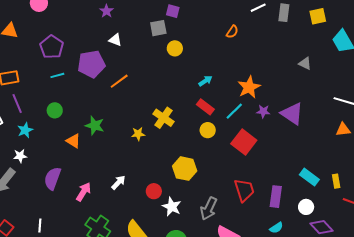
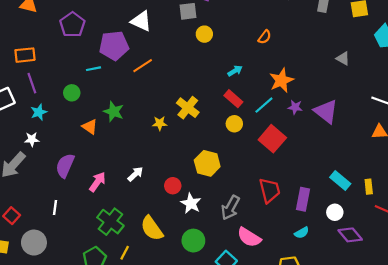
orange semicircle: (232, 32) -> (265, 37), moved
white triangle: (115, 40) -> (141, 21), size x1.5
cyan line: (57, 75) -> (93, 69), moved
white line: (40, 226) -> (55, 207), moved

